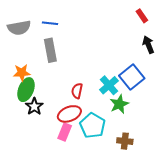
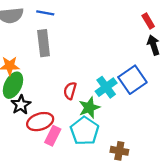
red rectangle: (142, 16) -> (148, 21), moved
green star: (119, 104) -> (89, 108), moved
red ellipse: (69, 114) -> (40, 122), moved

